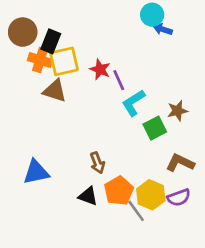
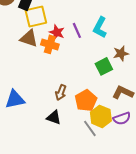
orange cross: (40, 60) -> (50, 44), moved
red star: (100, 69) -> (57, 32), moved
cyan L-shape: (133, 103) -> (100, 27), moved, turned -30
brown arrow: (97, 163) -> (61, 92), turned 42
orange pentagon: (119, 191) -> (86, 100), moved

